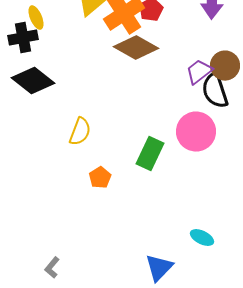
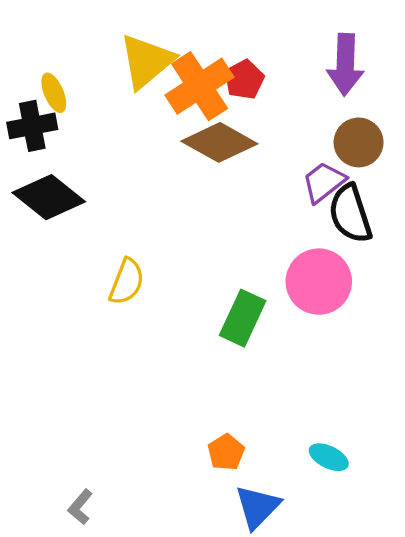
brown circle: (225, 66) -> (359, 142), moved
orange pentagon: (100, 178) -> (226, 452), moved

